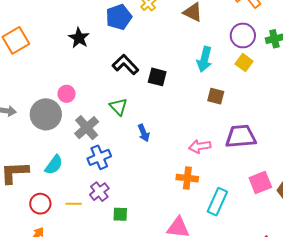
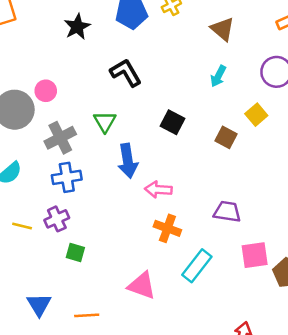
cyan arrow: (204, 59) -> (218, 76), moved, size x0.7
yellow square: (244, 63) -> (256, 115), moved
black square: (157, 77) -> (173, 122), moved
blue arrow: (144, 133) -> (128, 161), size x1.5
purple trapezoid: (241, 136) -> (227, 212), moved, size x0.7
pink arrow: (200, 146) -> (158, 190), moved

